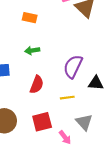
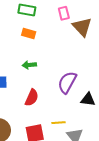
yellow line: (67, 98) -> (59, 123), moved

